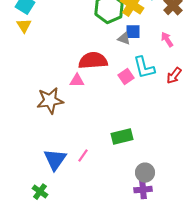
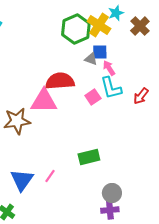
pink arrow: (167, 40) -> (109, 68), moved
pink triangle: (77, 81) -> (44, 101), size x1.8

